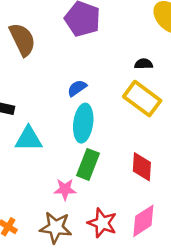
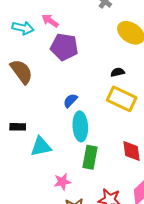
pink star: (65, 189) -> (62, 182), moved

